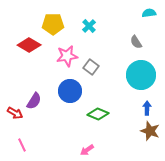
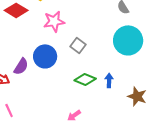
gray square: (91, 67) -> (78, 45), moved
blue circle: (70, 91) -> (45, 56), moved
blue arrow: (147, 108) -> (109, 80), moved

